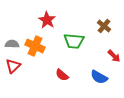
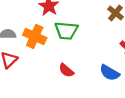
green trapezoid: (74, 41) -> (66, 31), moved

